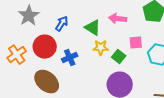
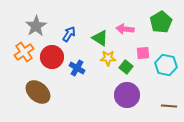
orange cross: (17, 55) -> (24, 52), moved
blue cross: (70, 58) -> (77, 68), turned -35
brown ellipse: (47, 82) -> (38, 92), moved

